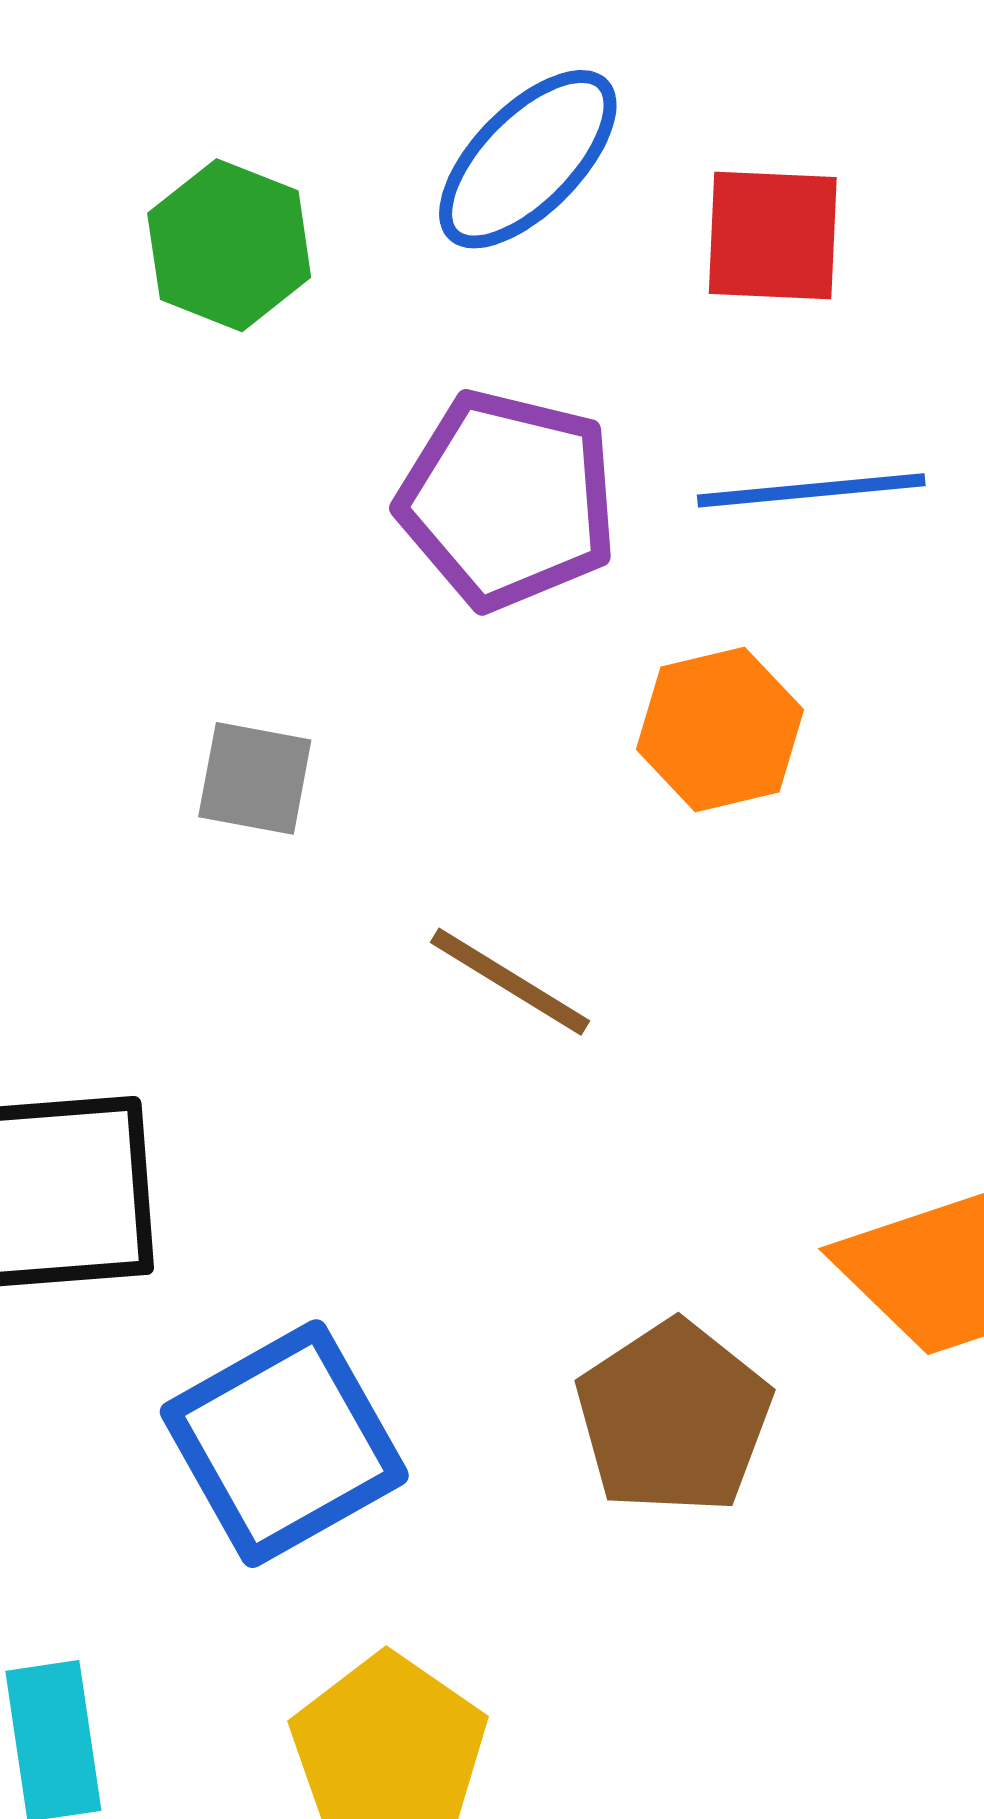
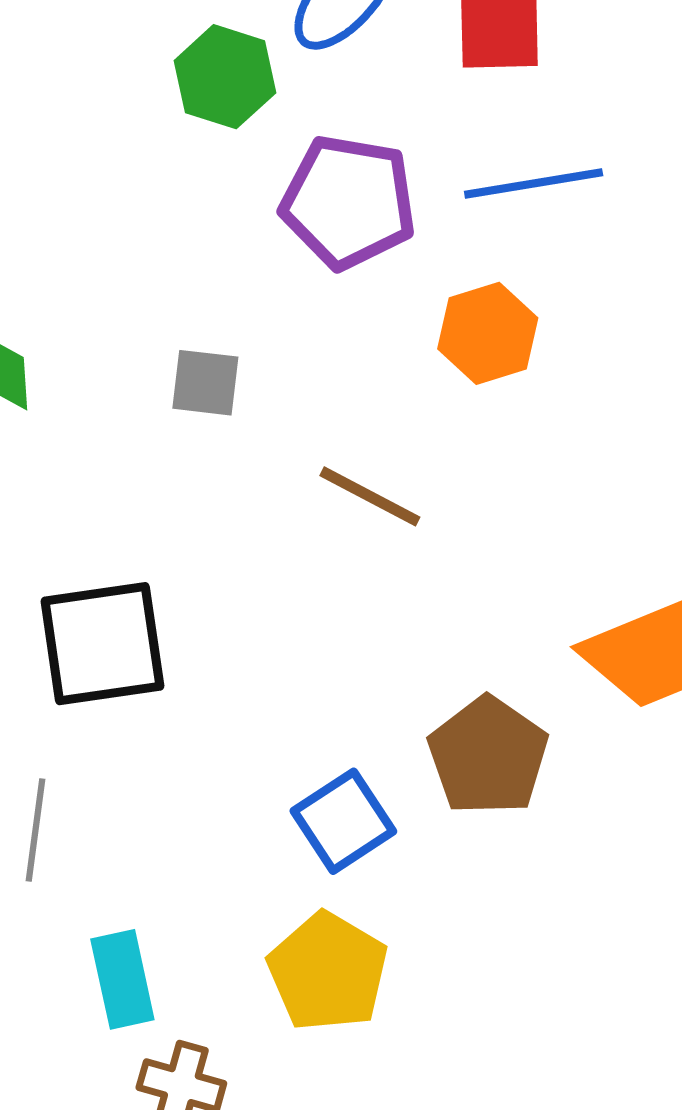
green hexagon: (229, 245) -> (225, 77), moved
blue square: (284, 1444) -> (343, 821), moved, size x0.7

